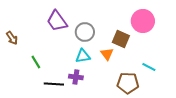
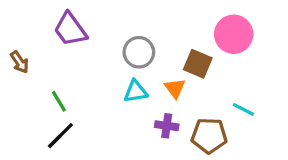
purple trapezoid: (57, 21) -> (70, 29), moved
purple cross: (76, 77) -> (167, 126), moved
black line: (54, 84) -> (60, 136), moved, turned -48

